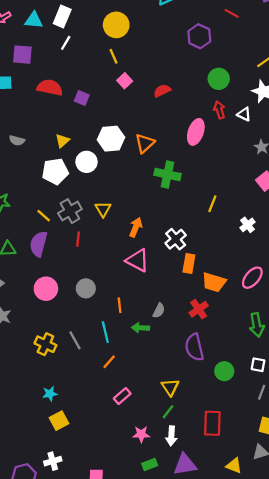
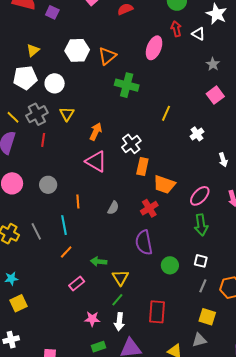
white circle: (87, 162) -> (55, 83), moved
pink ellipse: (252, 278) -> (200, 196), moved
green arrow: (140, 328) -> (99, 262), moved

